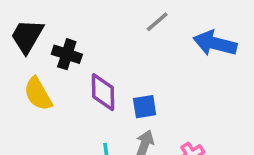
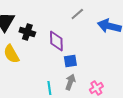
purple diamond: (103, 92) -> (56, 41), moved

